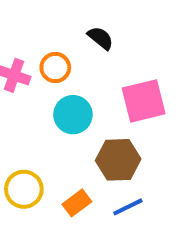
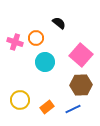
pink square: (144, 101) -> (81, 55), turned -35
brown hexagon: (118, 160) -> (81, 85), moved

